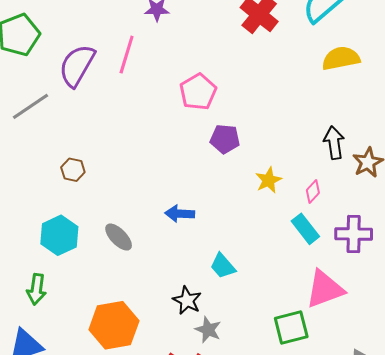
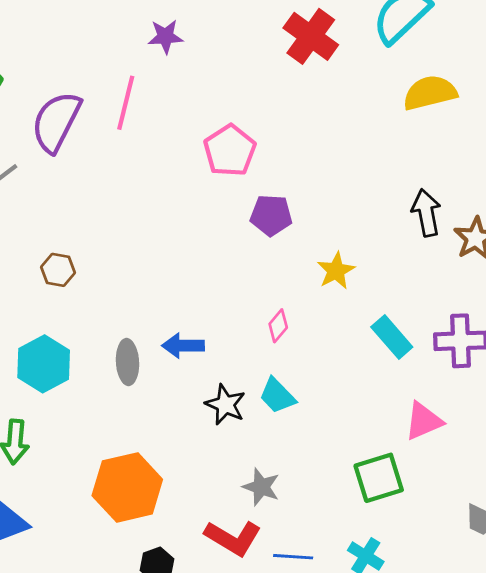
pink diamond: (313, 192) -> (278, 326), moved
blue arrow: (180, 214) -> (183, 346), moved
gray ellipse: (119, 237) -> (128, 362), turned 44
pink triangle: (325, 289) -> (424, 421), size x0.7
black star: (187, 300) -> (225, 405), moved

